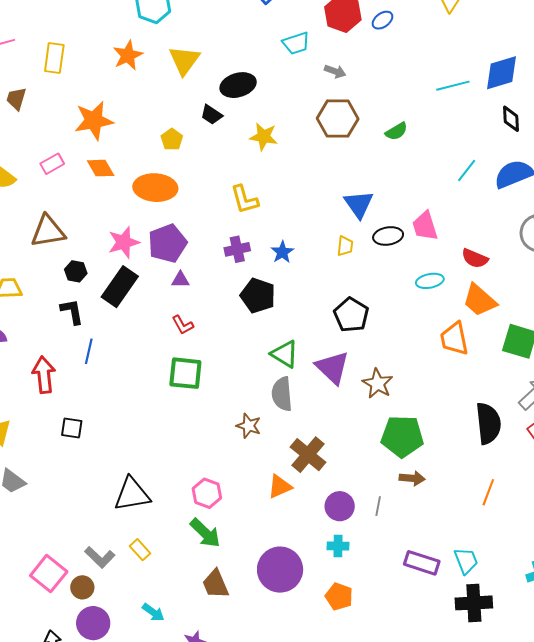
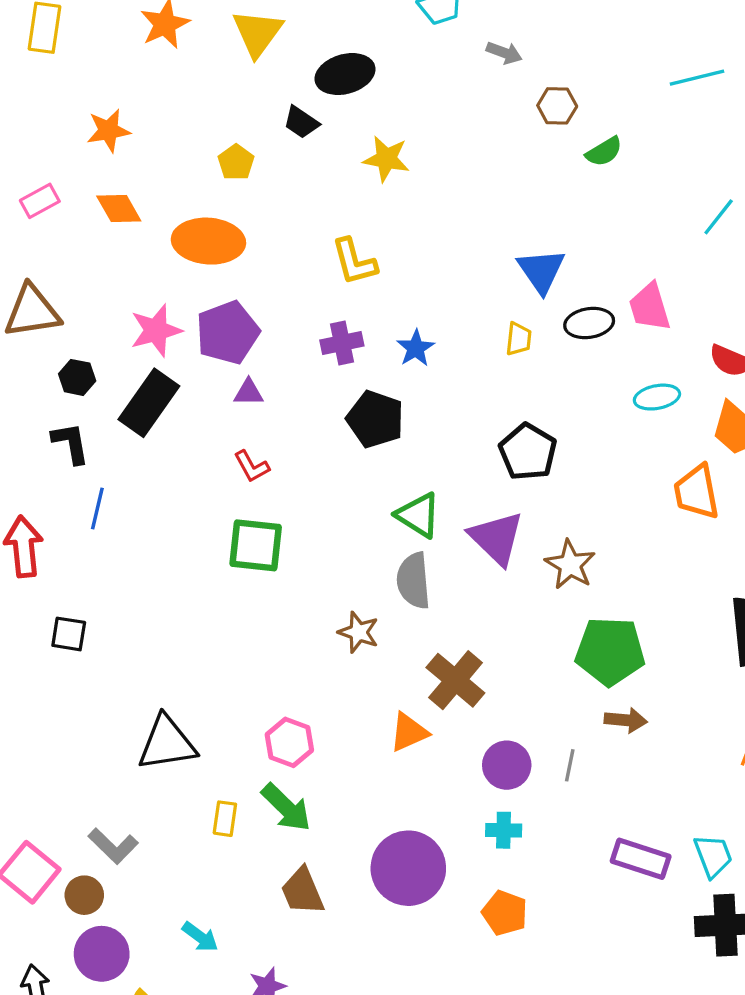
brown hexagon: (338, 119) -> (557, 106), moved, size x0.6
orange star: (94, 121) -> (108, 131), size x0.7
yellow rectangle: (140, 550) -> (225, 819), moved, turned 50

